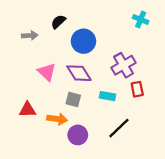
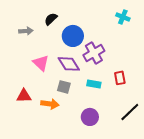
purple cross: (123, 65) -> (94, 53), moved
black line: (119, 128) -> (130, 112), moved
purple circle: (78, 135) -> (90, 117), moved

